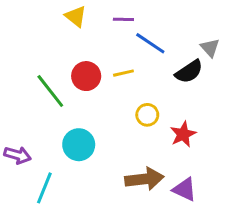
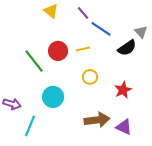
purple line: (123, 19) -> (83, 13), turned 48
yellow circle: (147, 115) -> (90, 77), moved

